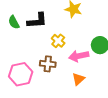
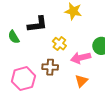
green semicircle: (14, 22) -> (14, 37), moved

